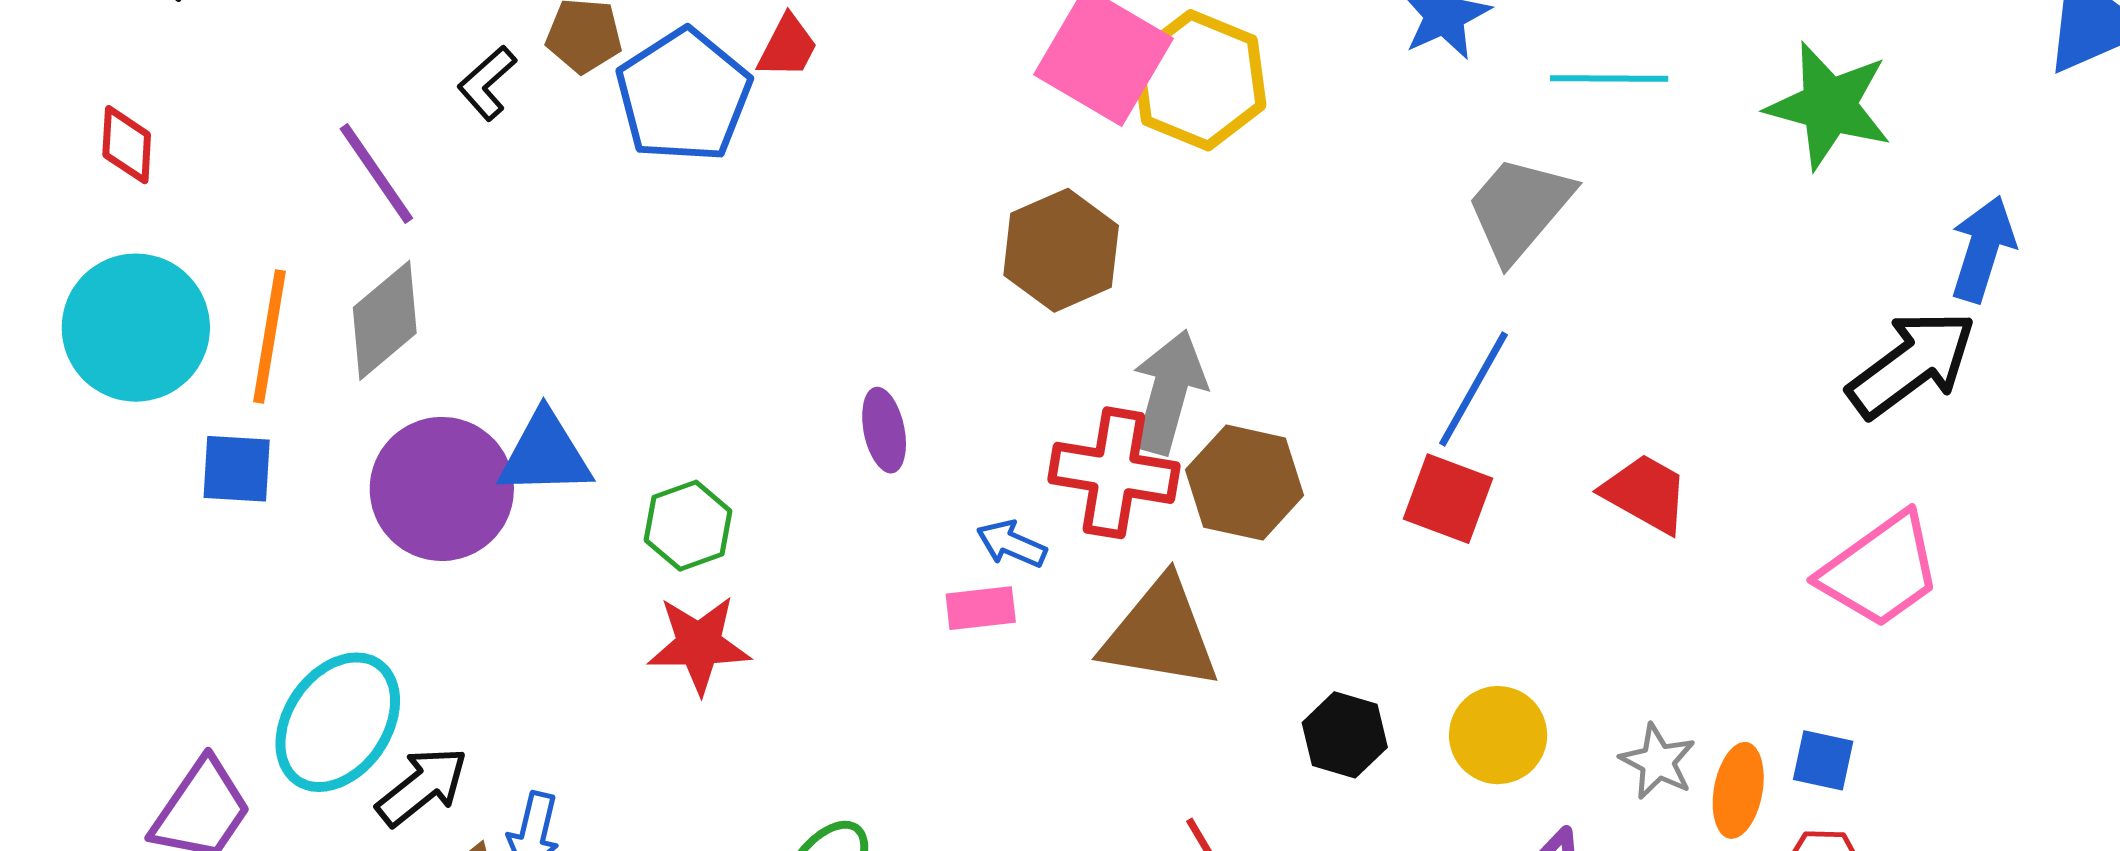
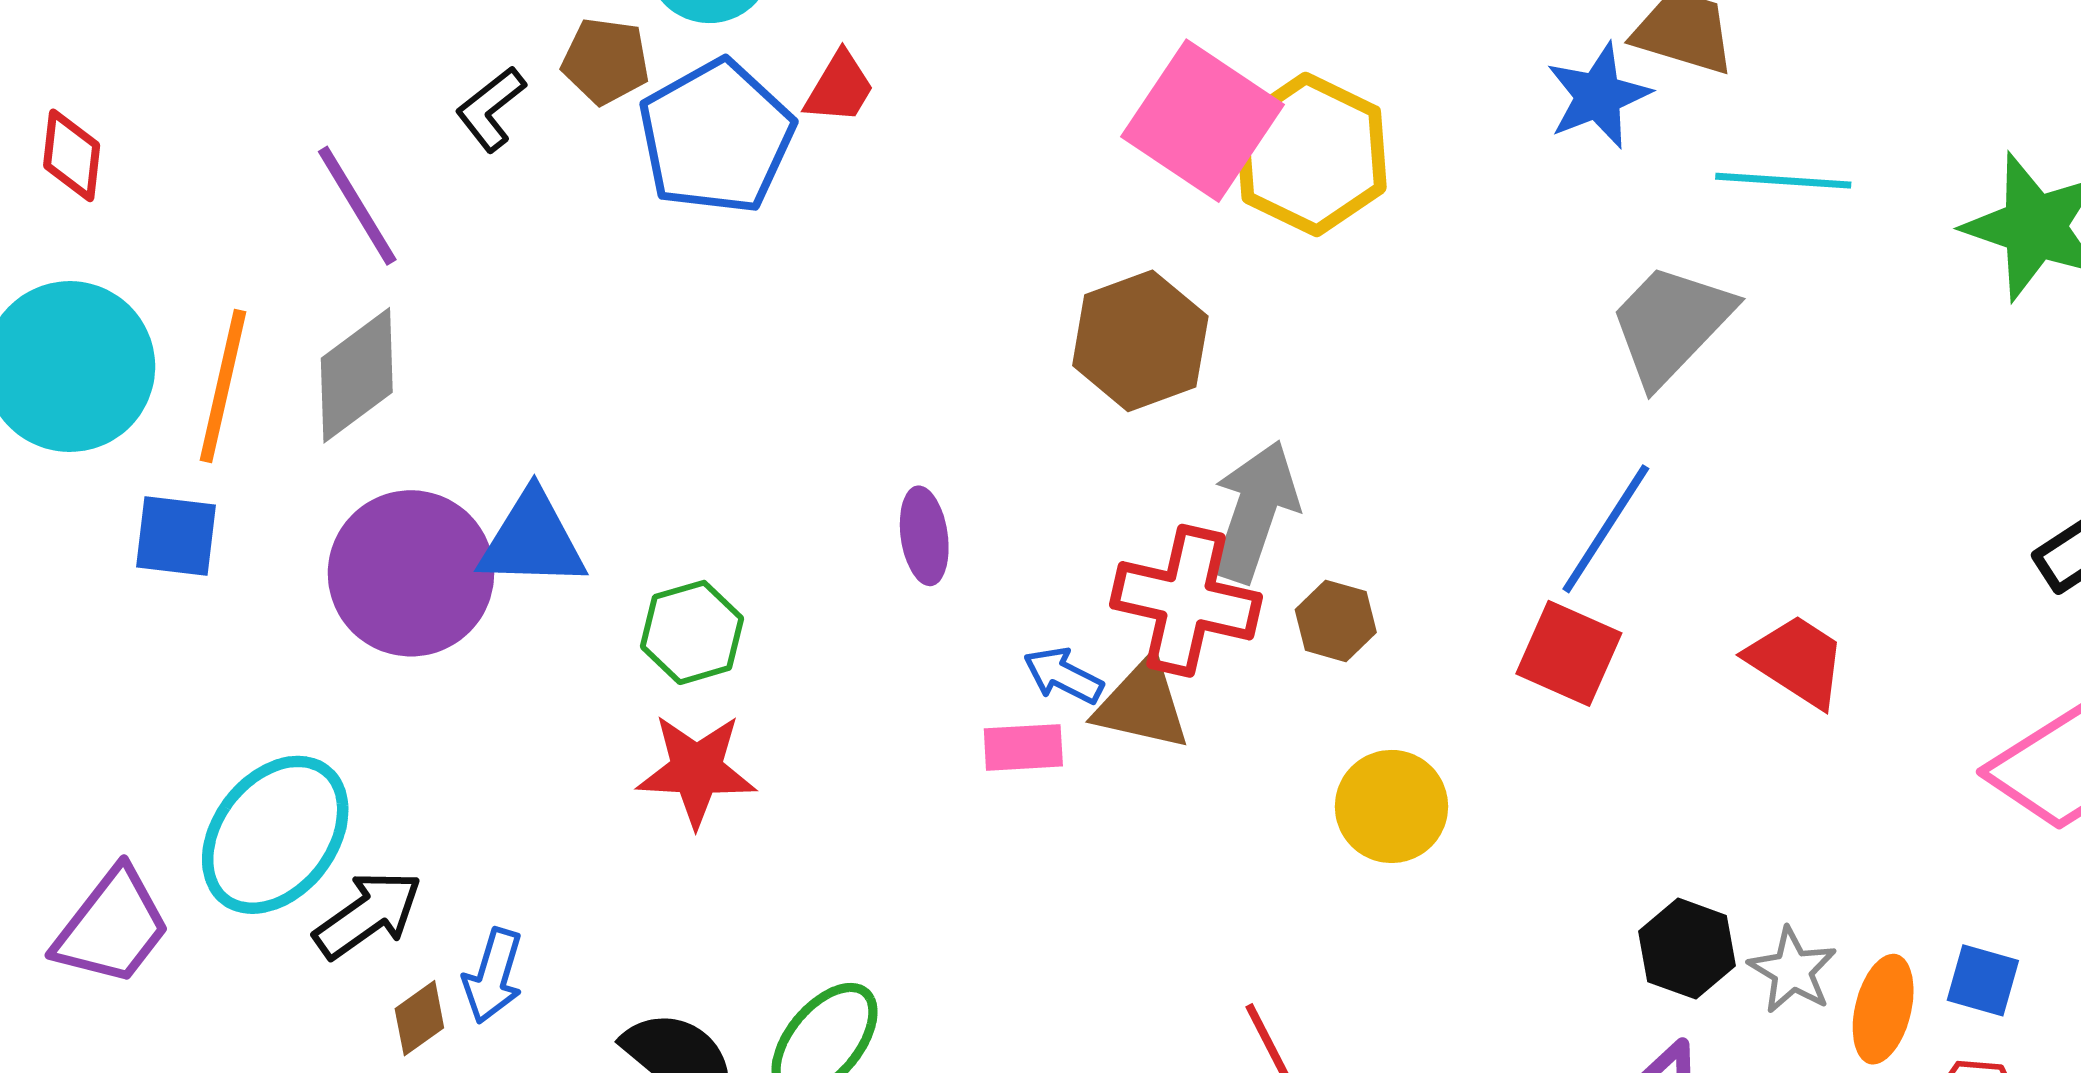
brown hexagon: (1245, 483) -> (1336, 621), size x0.6
brown triangle: (1160, 634) -> (1142, 705), moved, size x0.7
black hexagon: (1345, 735) -> (1687, 949), moved
yellow circle: (1498, 735) -> (1391, 806), moved

